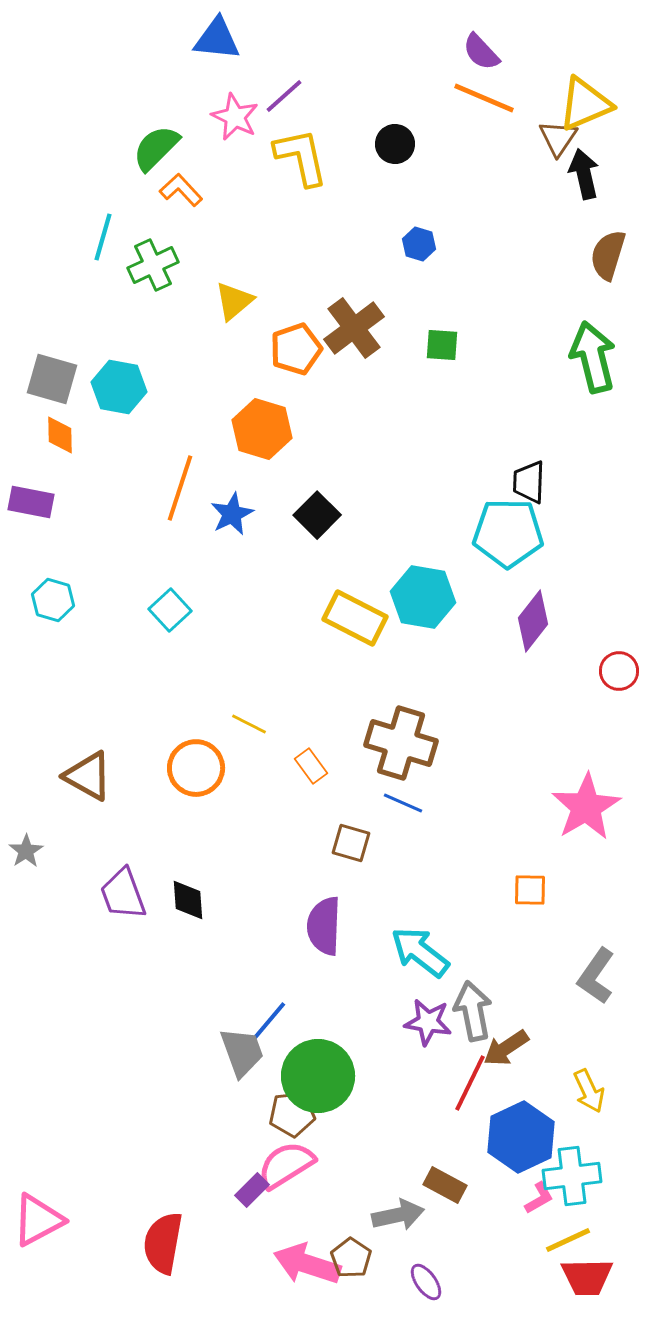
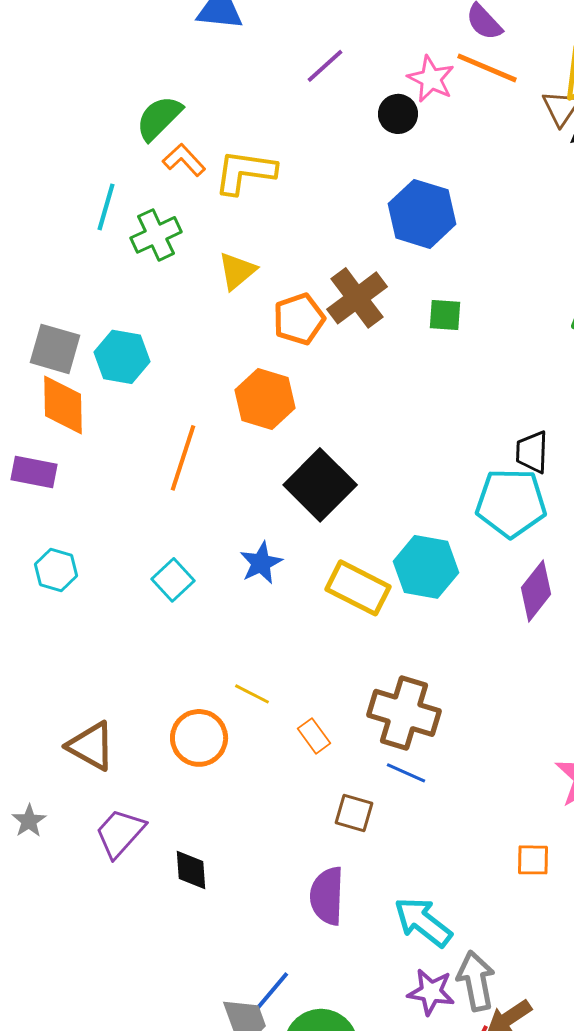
purple line: (284, 96) -> (325, 66), moved
pink star: (235, 117) -> (431, 79), moved
yellow L-shape: (301, 157) -> (245, 172), moved, turned -70
blue hexagon: (419, 244) -> (422, 214), size x2.0
orange diamond: (60, 435) -> (63, 405), size x1.6
blue star: (232, 514) -> (261, 563), moved
black square: (317, 515) -> (320, 485), size x1.5
purple trapezoid: (123, 894) -> (120, 833), moved, turned 62

